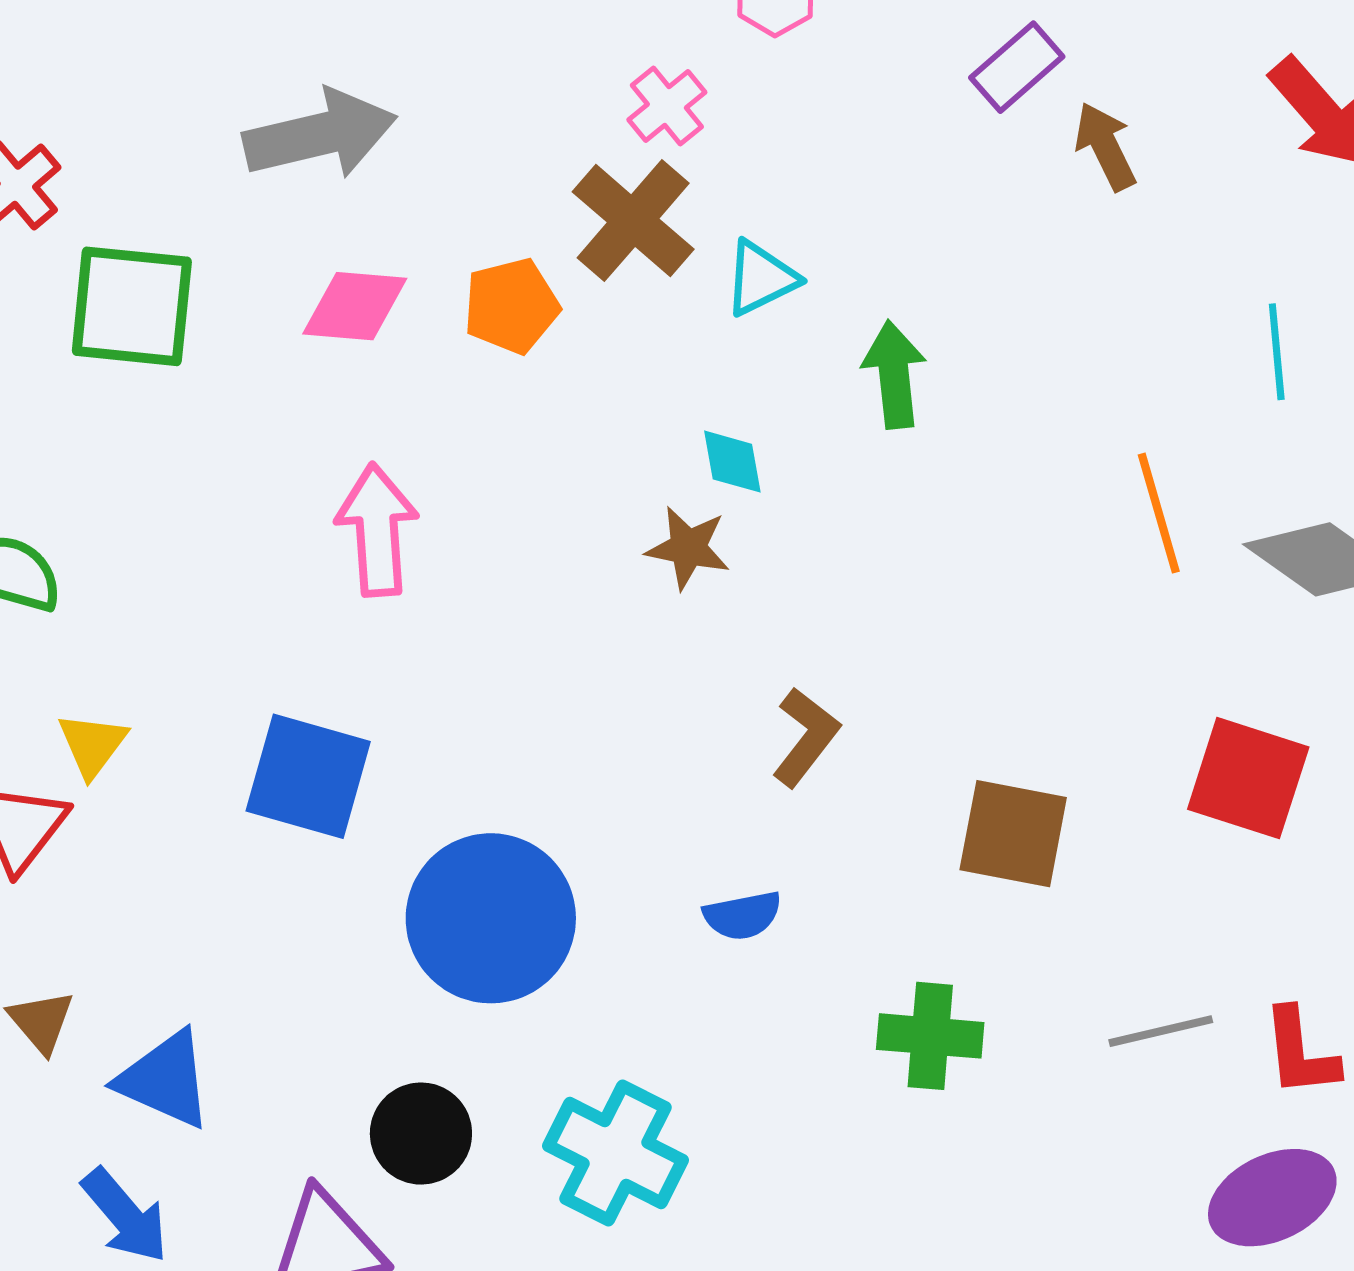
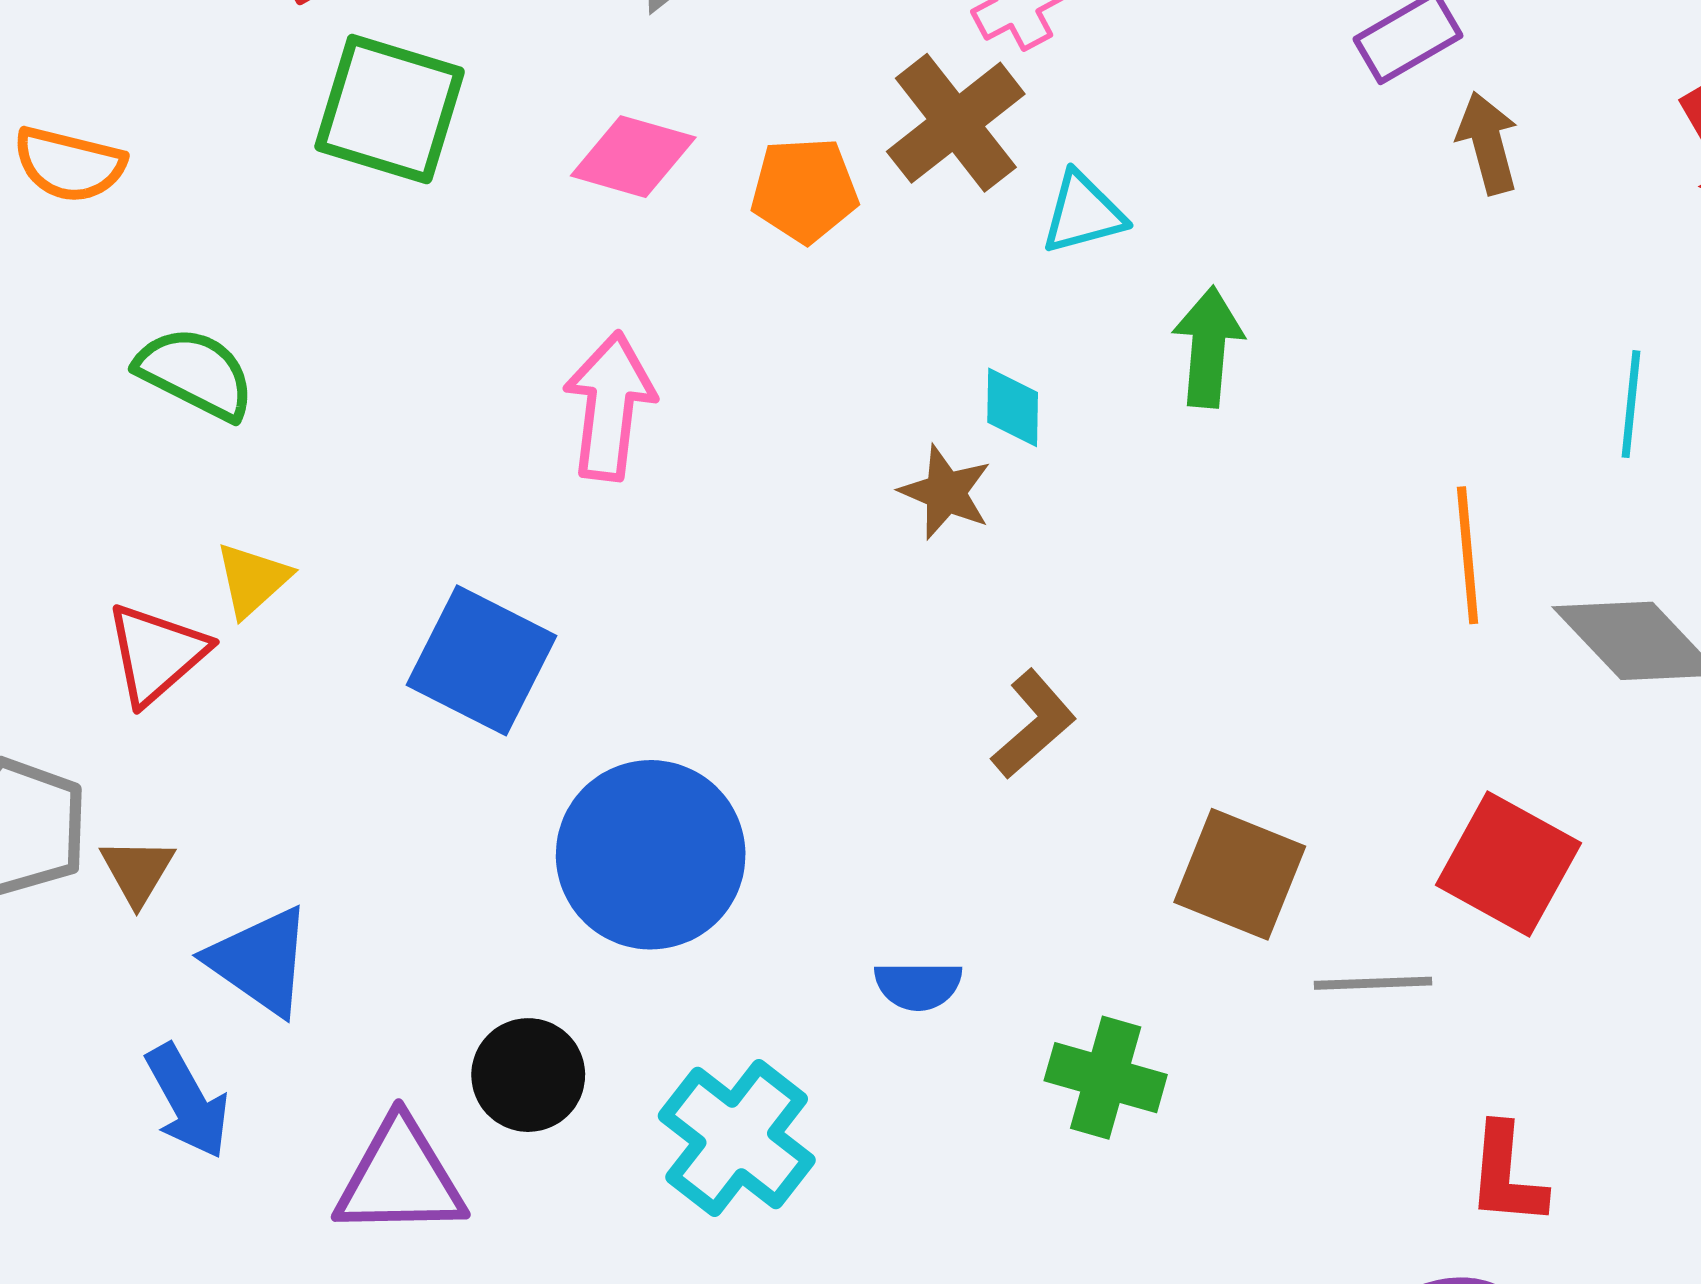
blue semicircle: (743, 915) -> (918, 985), moved
gray line: (1161, 1031) -> (1373, 983), moved

